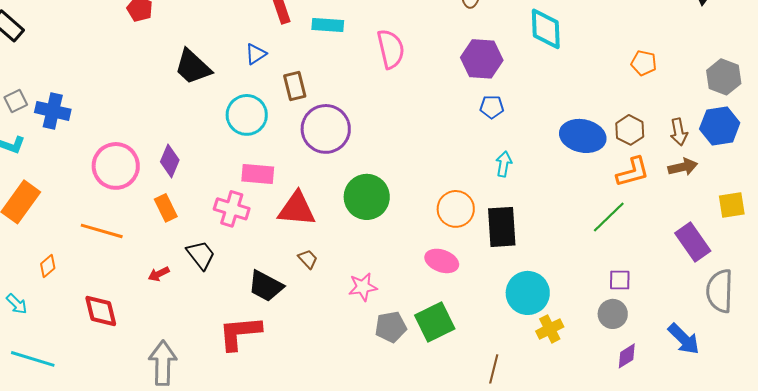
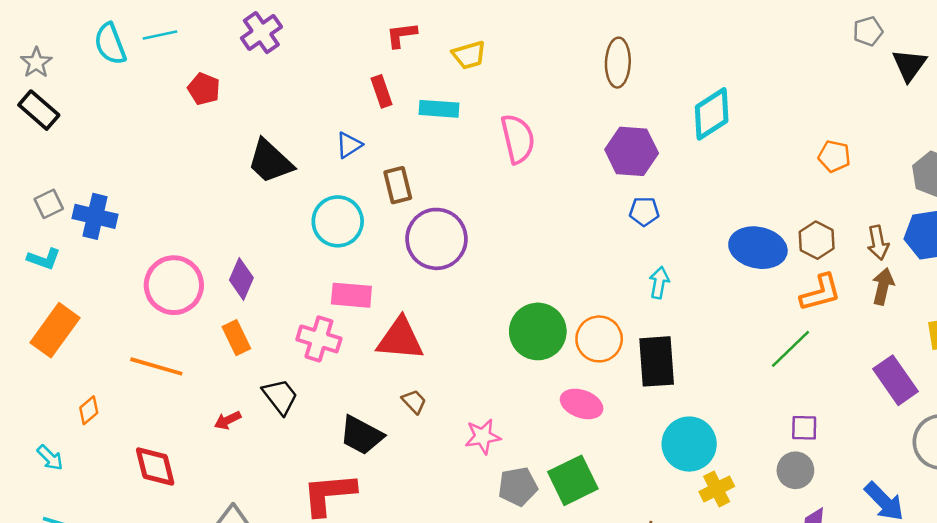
cyan diamond: (546, 29) -> (712, 114), turned 60
brown arrow: (683, 167) -> (883, 286), turned -64
green circle: (367, 197) -> (538, 331), moved

